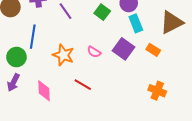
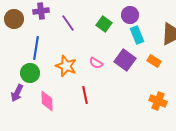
green circle: (16, 57) -> (30, 73), moved
red line: (83, 85) -> (85, 95), turned 48

